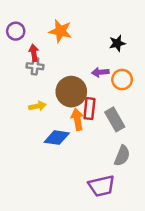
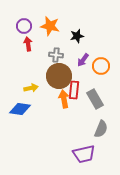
purple circle: (16, 31) -> (24, 26), moved
black star: (117, 43) -> (77, 36), moved
gray cross: (35, 66) -> (56, 55), moved
purple arrow: (100, 72) -> (83, 60), turned -48
blue diamond: (57, 138) -> (20, 109), moved

